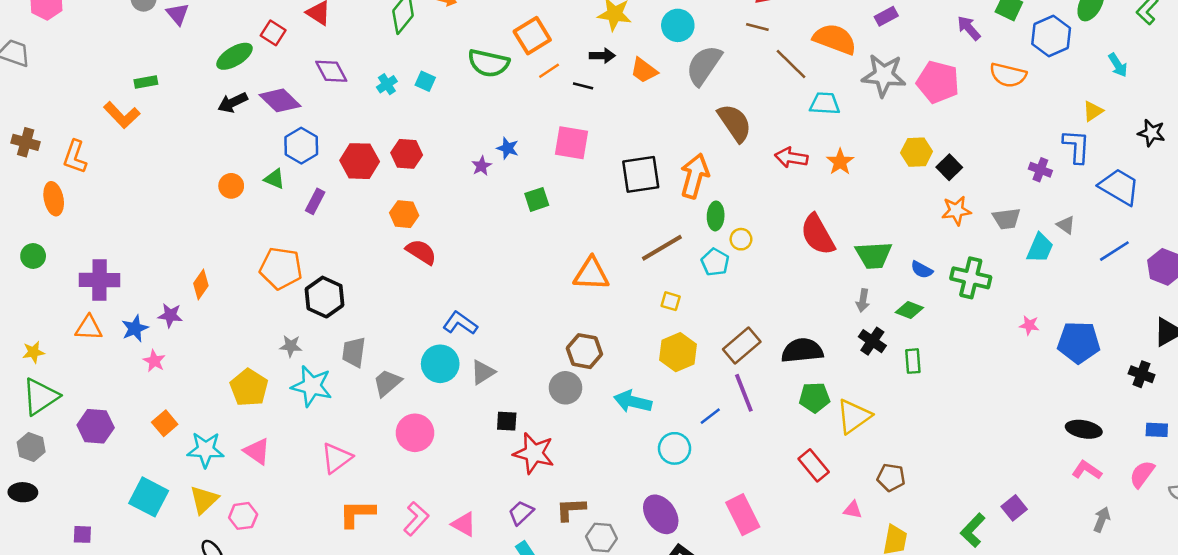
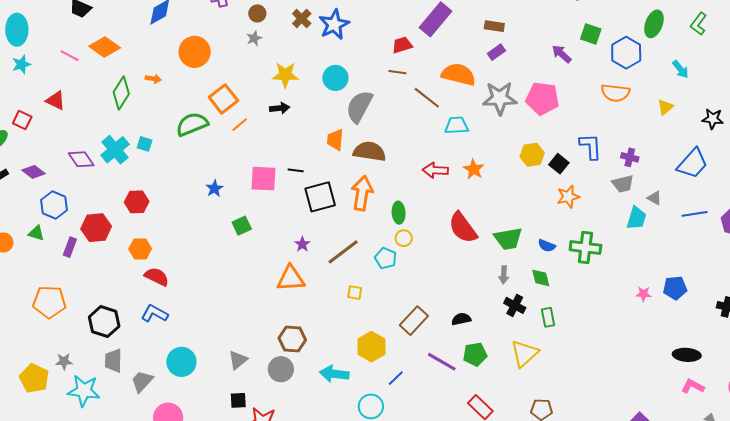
green semicircle: (489, 63) -> (192, 124), turned 152
orange trapezoid: (644, 70) -> (335, 140), moved, turned 65
purple diamond: (331, 71) -> (81, 159), moved
orange semicircle: (1008, 75) -> (615, 93), moved
cyan cross: (387, 84) -> (115, 150), size x1.8
black line: (583, 86) -> (296, 170), moved
purple diamond: (280, 100) -> (34, 172), size x0.7
brown semicircle: (735, 123) -> (370, 151), moved, turned -40
blue L-shape: (1076, 146) -> (591, 146), moved
blue star: (508, 148) -> (214, 188), turned 30
red hexagon: (360, 161) -> (96, 228), moved
purple star: (481, 166) -> (302, 244), moved
blue trapezoid: (1119, 187) -> (693, 164), turned 108
green ellipse: (716, 216) -> (399, 213), moved
gray trapezoid: (1007, 219) -> (623, 184), moved
blue line: (1114, 251) -> (695, 214), turned 30
black hexagon: (324, 297) -> (104, 322), moved
green diamond: (909, 310) -> (541, 278), turned 60
blue L-shape: (460, 323) -> (154, 314), moved
pink star: (1029, 325) -> (644, 294), moved
blue pentagon: (1079, 342) -> (675, 288), size x0.7
black semicircle: (802, 351) -> (461, 319), size x0.6
yellow hexagon: (678, 352) -> (371, 347), moved
gray triangle: (483, 372) -> (238, 360), moved
yellow pentagon: (249, 388) -> (34, 378), moved
purple line: (744, 393) -> (442, 362), moved, turned -32
yellow triangle: (854, 416) -> (524, 354), moved

